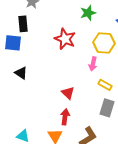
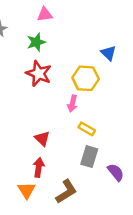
green star: (88, 13) -> (36, 42), moved

